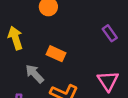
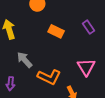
orange rectangle: (56, 54) -> (56, 31), moved

